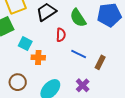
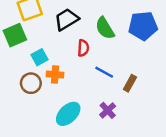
cyan square: (25, 44) -> (40, 57), turned 32
brown circle: (18, 82) -> (31, 83), moved

